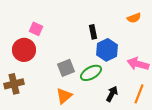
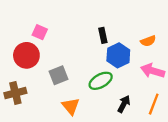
orange semicircle: (134, 18) -> (148, 41), moved
gray square: (66, 68) -> (59, 75), moved
orange triangle: (64, 96) -> (71, 106), turned -30

